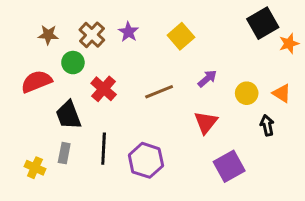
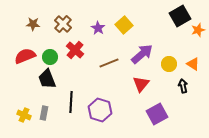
purple star: (128, 32) -> (98, 28), moved
green circle: (73, 63) -> (50, 57), moved
purple arrow: (207, 79) -> (142, 54), size x1.6
red cross: (104, 89) -> (75, 50), moved
gray rectangle: (64, 153) -> (44, 113), moved

